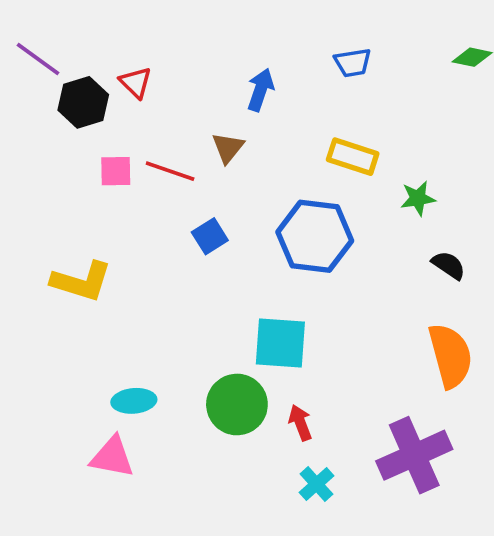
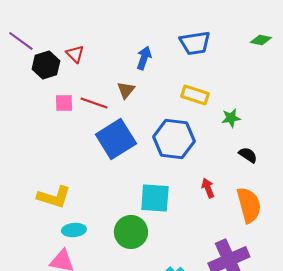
blue trapezoid: (353, 63) -> (195, 43), size x1.5
blue square: (210, 236) -> (116, 139), size x2.0
yellow L-shape: (81, 281) -> (54, 197), moved
red arrow: (300, 423) -> (208, 188), moved

